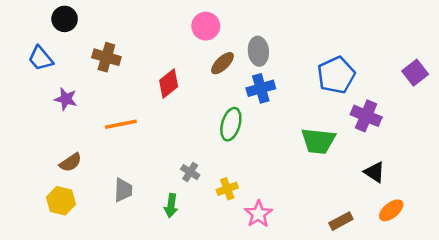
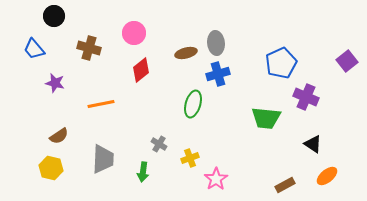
pink circle: (206, 26) -> (134, 33), moved
brown ellipse: (222, 63) -> (186, 53), turned 30
gray trapezoid: (123, 190) -> (103, 159), size x1.4

